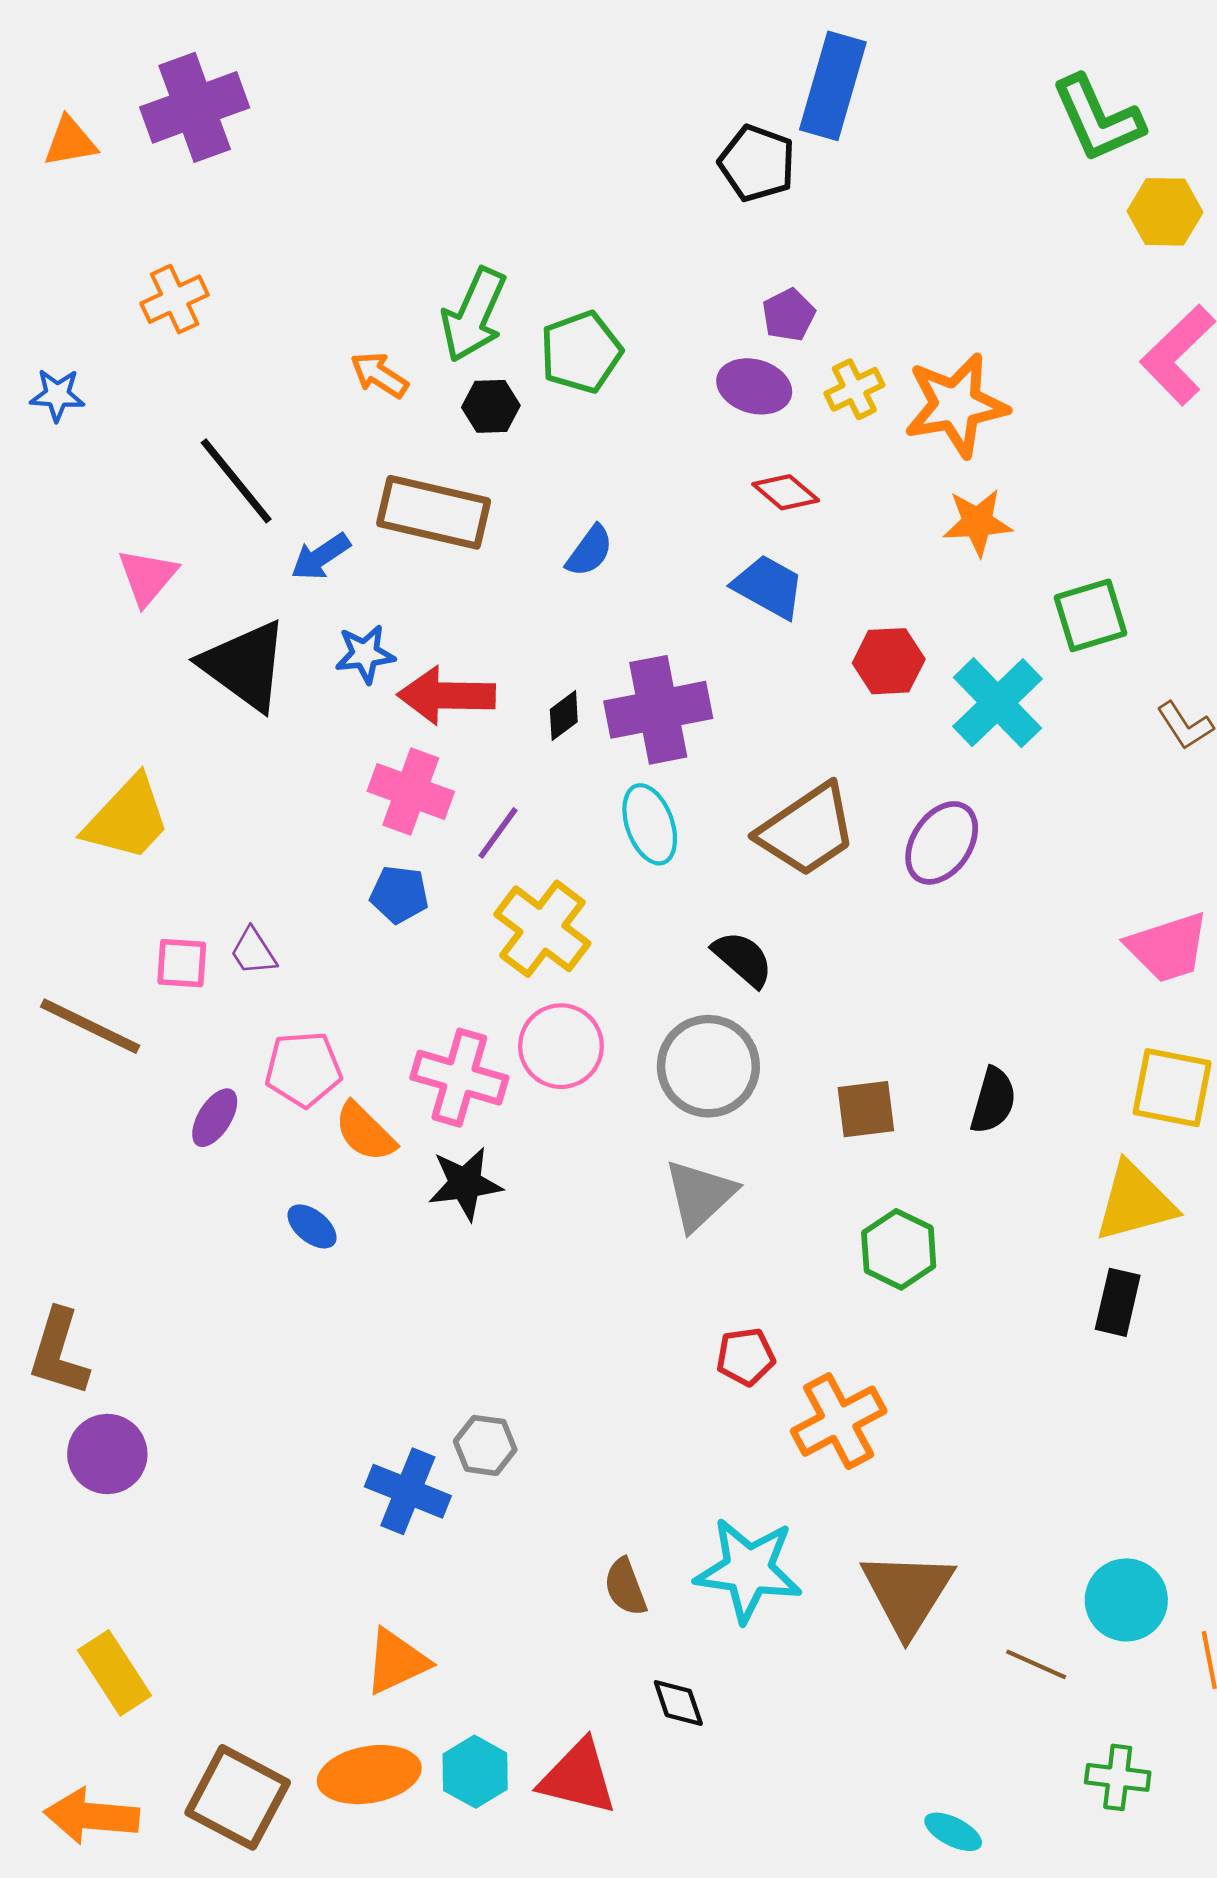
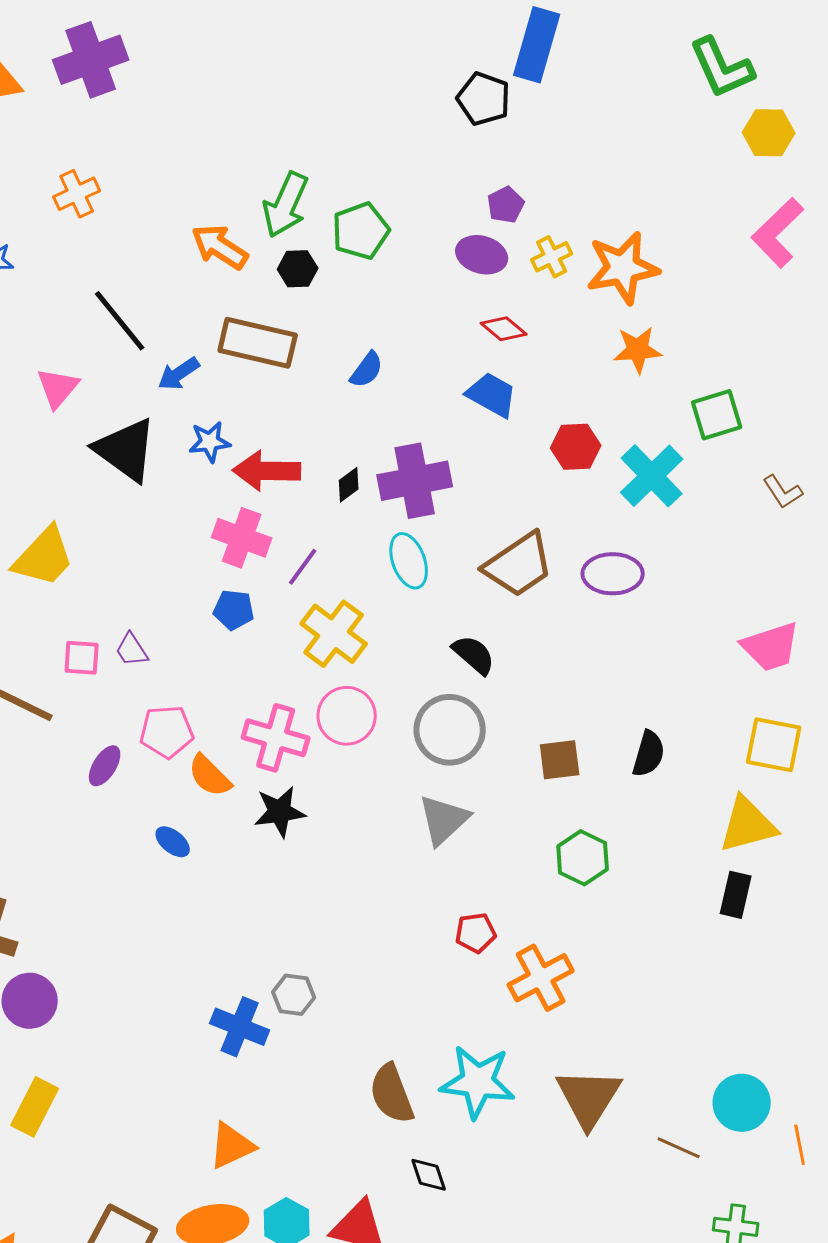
orange arrow: (379, 375) -> (220, 247), size x1.4
purple ellipse: (942, 843) -> (613, 574), turned 56
brown semicircle: (625, 1587) -> (392, 1094), size x1.5
yellow rectangle: (114, 1673) -> (35, 1107), moved, turned 60

